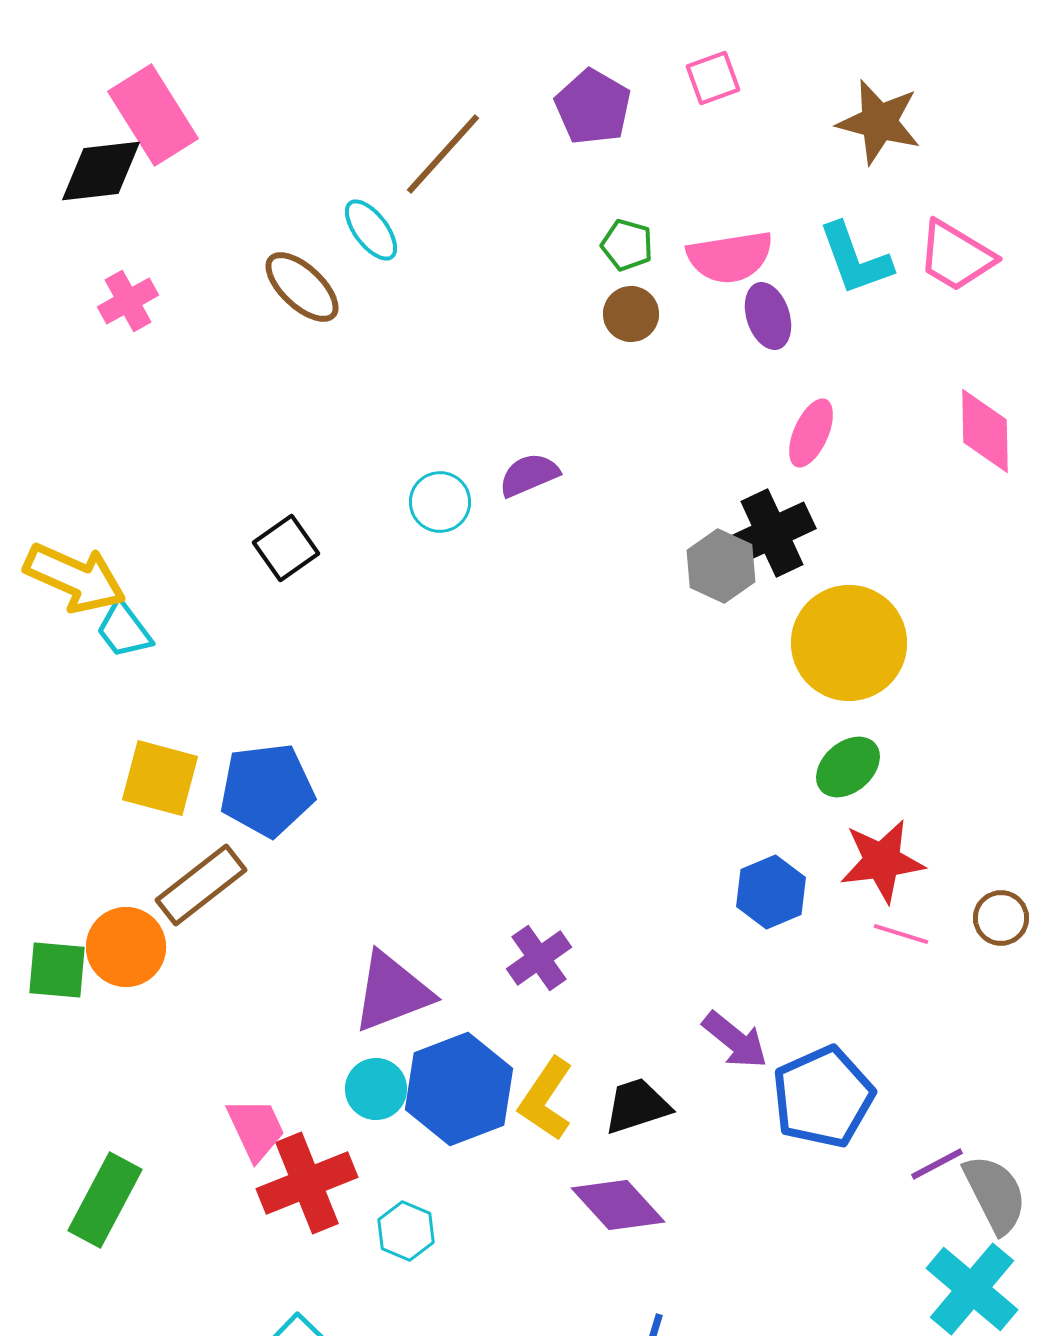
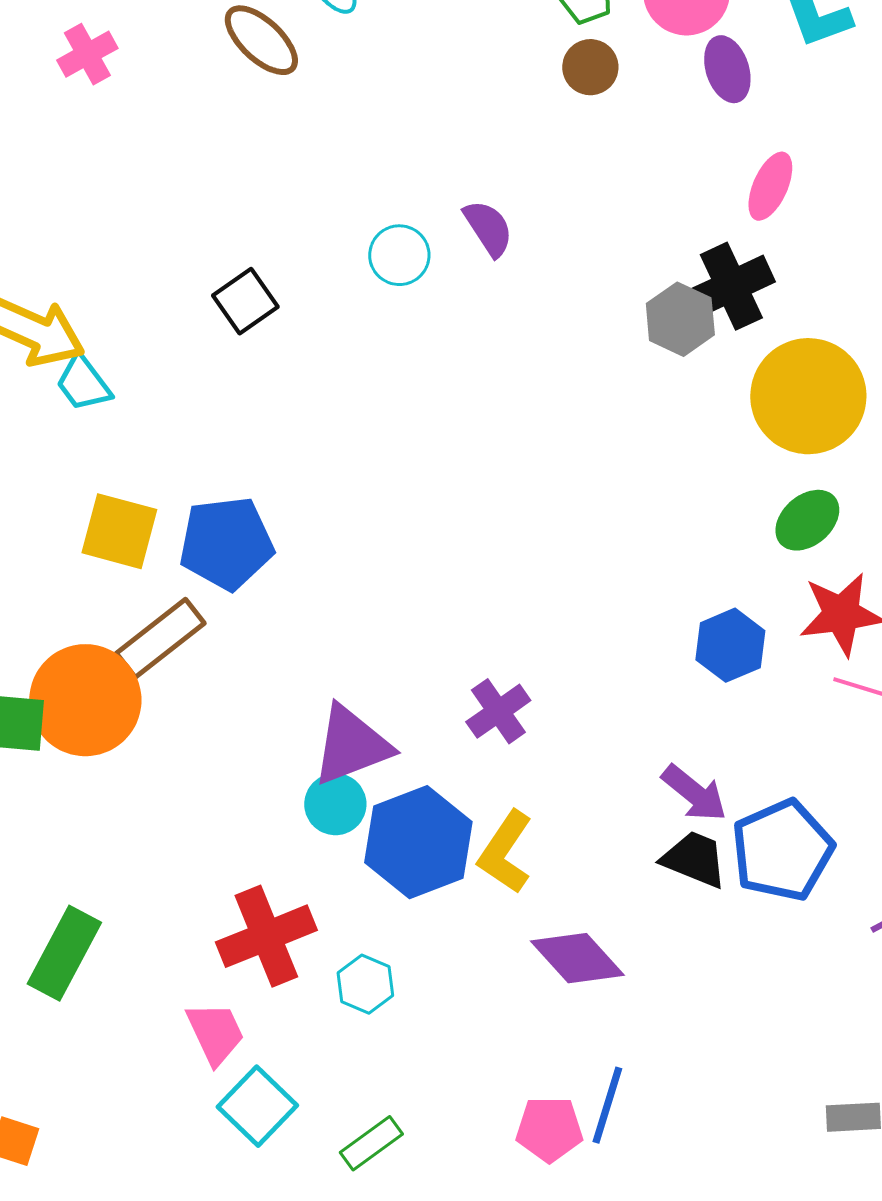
purple semicircle: (529, 475) -> (488, 228), turned 80
orange circle: (126, 947) -> (85, 700), size x1.4
cyan circle: (376, 1089) -> (335, 804), moved
black trapezoid: (637, 1106) -> (694, 859), moved, turned 40
pink trapezoid: (256, 1129) -> (215, 1033), moved

